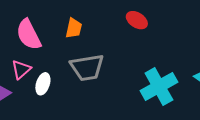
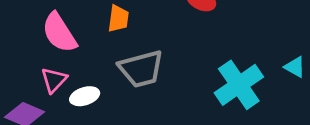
white ellipse: (43, 84) -> (85, 96), turned 60

